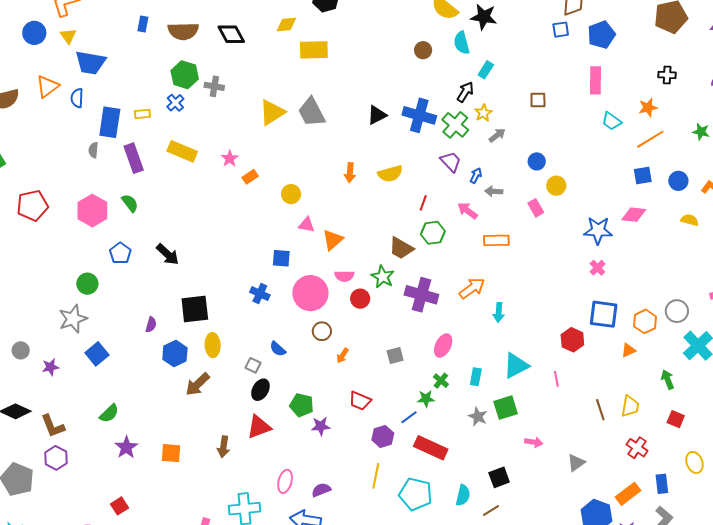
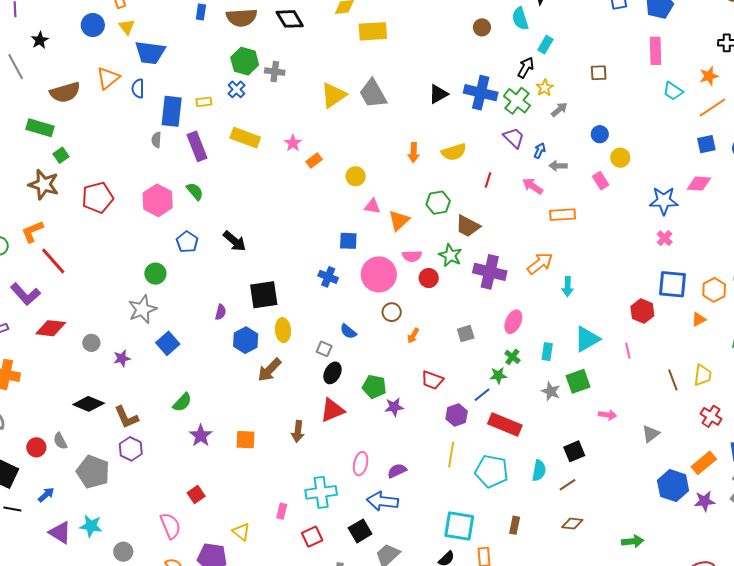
green hexagon: (433, 233) -> (438, 203), moved

